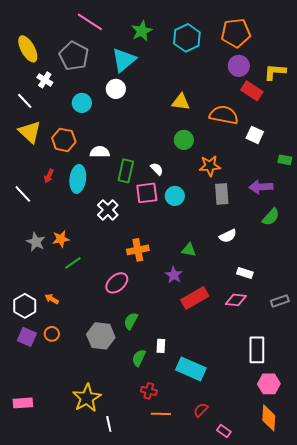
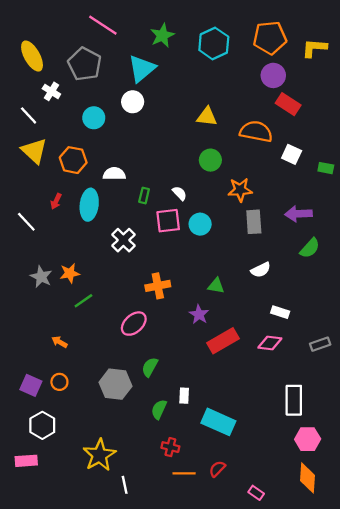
yellow L-shape: (275, 72) -> (314, 48), moved
green rectangle: (285, 160) -> (326, 168), moved
green rectangle: (126, 171) -> (144, 196), size x0.6
white hexagon: (25, 306) -> (42, 425), moved
red semicircle: (201, 410) -> (217, 469), moved

